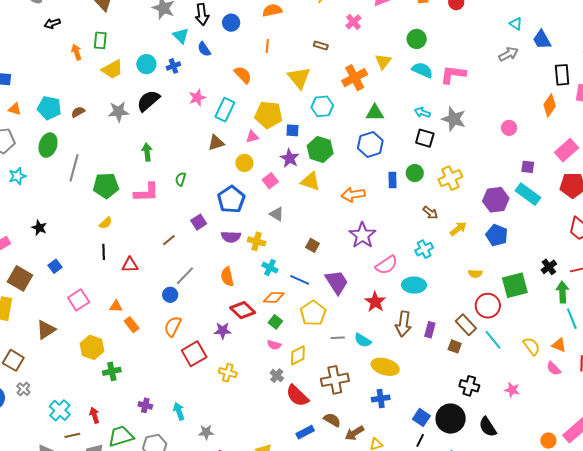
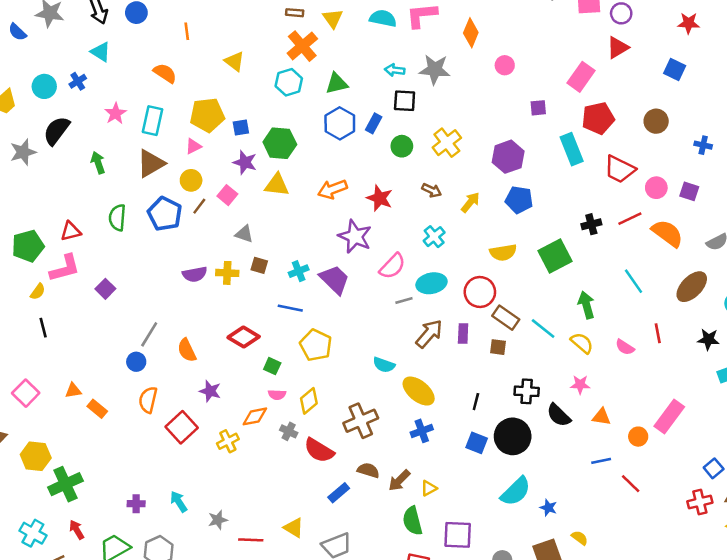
cyan triangle: (181, 36) -> (101, 52), moved
brown rectangle: (321, 46) -> (295, 13), moved
blue semicircle: (204, 49) -> (17, 32), moved
yellow triangle: (299, 78) -> (234, 61), size x0.7
orange diamond: (550, 105) -> (471, 33), moved
cyan hexagon: (322, 106) -> (289, 82), moved
brown triangle: (216, 143) -> (151, 163), size x1.4
green arrow: (147, 152) -> (98, 163), moved
green semicircle: (181, 179) -> (117, 218), size x1.5
blue rectangle: (393, 180) -> (374, 123), moved, turned 42
pink L-shape: (146, 192) -> (65, 268), moved
cyan rectangle: (528, 194) -> (572, 149), moved, turned 45
blue pentagon: (231, 199) -> (165, 214), moved
purple square: (199, 222) -> (105, 289), moved
brown line: (169, 240) -> (199, 206), moved
brown square: (313, 245) -> (259, 265), moved
red triangle: (130, 265) -> (71, 231), moved
black cross: (549, 267) -> (591, 224), turned 35
cyan cross: (270, 268) -> (299, 271), moved, turned -35
yellow semicircle: (475, 274) -> (503, 252), size x1.5
orange semicircle: (227, 277) -> (187, 350), moved
purple trapezoid: (337, 282) -> (334, 280), moved
green arrow: (562, 292) -> (586, 305), moved
orange diamond: (274, 297) -> (255, 416), moved
red star: (375, 302) -> (380, 198), moved
red circle: (488, 306) -> (480, 292), moved
red diamond: (243, 310) -> (244, 337), moved
brown arrow: (403, 324) -> (429, 334), turned -135
purple star: (223, 331) -> (210, 391), turned 30
gray line: (338, 338) -> (404, 300), moved
orange triangle: (559, 345) -> (601, 417), moved
yellow semicircle: (532, 346) -> (582, 343), moved
yellow hexagon: (92, 347) -> (36, 456), moved
yellow ellipse: (385, 367) -> (419, 391), turned 36
green cross: (112, 371) -> (65, 484), moved, size x1.5
yellow cross: (228, 373) -> (228, 441), turned -30
black semicircle: (488, 427) -> (559, 415), moved
black line: (420, 440) -> (476, 402), moved

